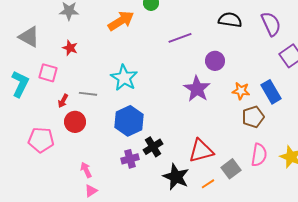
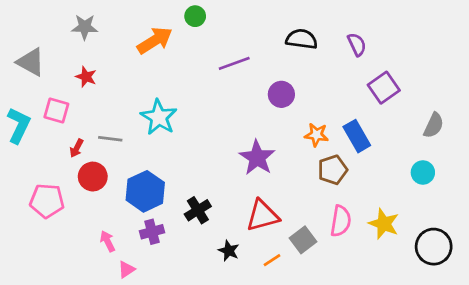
purple semicircle: (271, 24) -> (357, 44), size x0.7
purple star: (197, 89) -> (257, 158), moved
blue hexagon: (129, 121) -> (145, 191), moved
purple cross: (130, 159) -> (152, 232), moved
black star: (176, 177) -> (229, 251), size x0.6
pink triangle: (91, 191) -> (126, 270), moved

